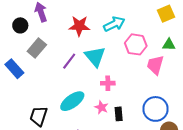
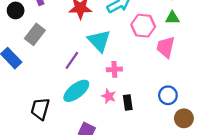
green triangle: (169, 45) -> (172, 18), moved
purple line: (69, 61) -> (72, 60), moved
blue circle: (156, 109) -> (168, 95), size x0.7

